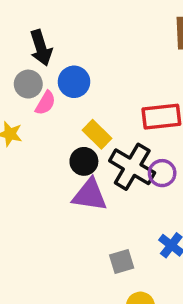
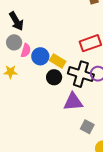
blue circle: (74, 82) -> (40, 56), moved
purple triangle: (90, 195) -> (73, 102), moved
gray square: (122, 261) -> (87, 127), turned -32

